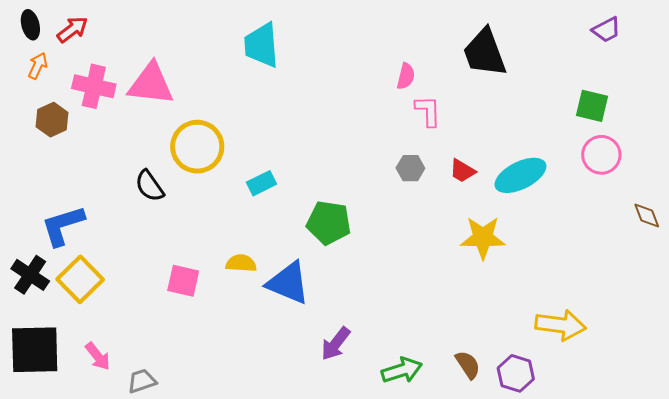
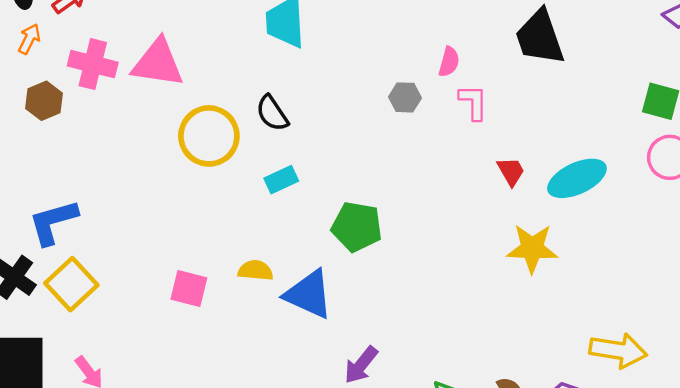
gray hexagon: (410, 168) -> (405, 97), moved
red trapezoid: (462, 171) -> (511, 171), turned -152
black semicircle: (150, 186) -> (272, 113), moved

